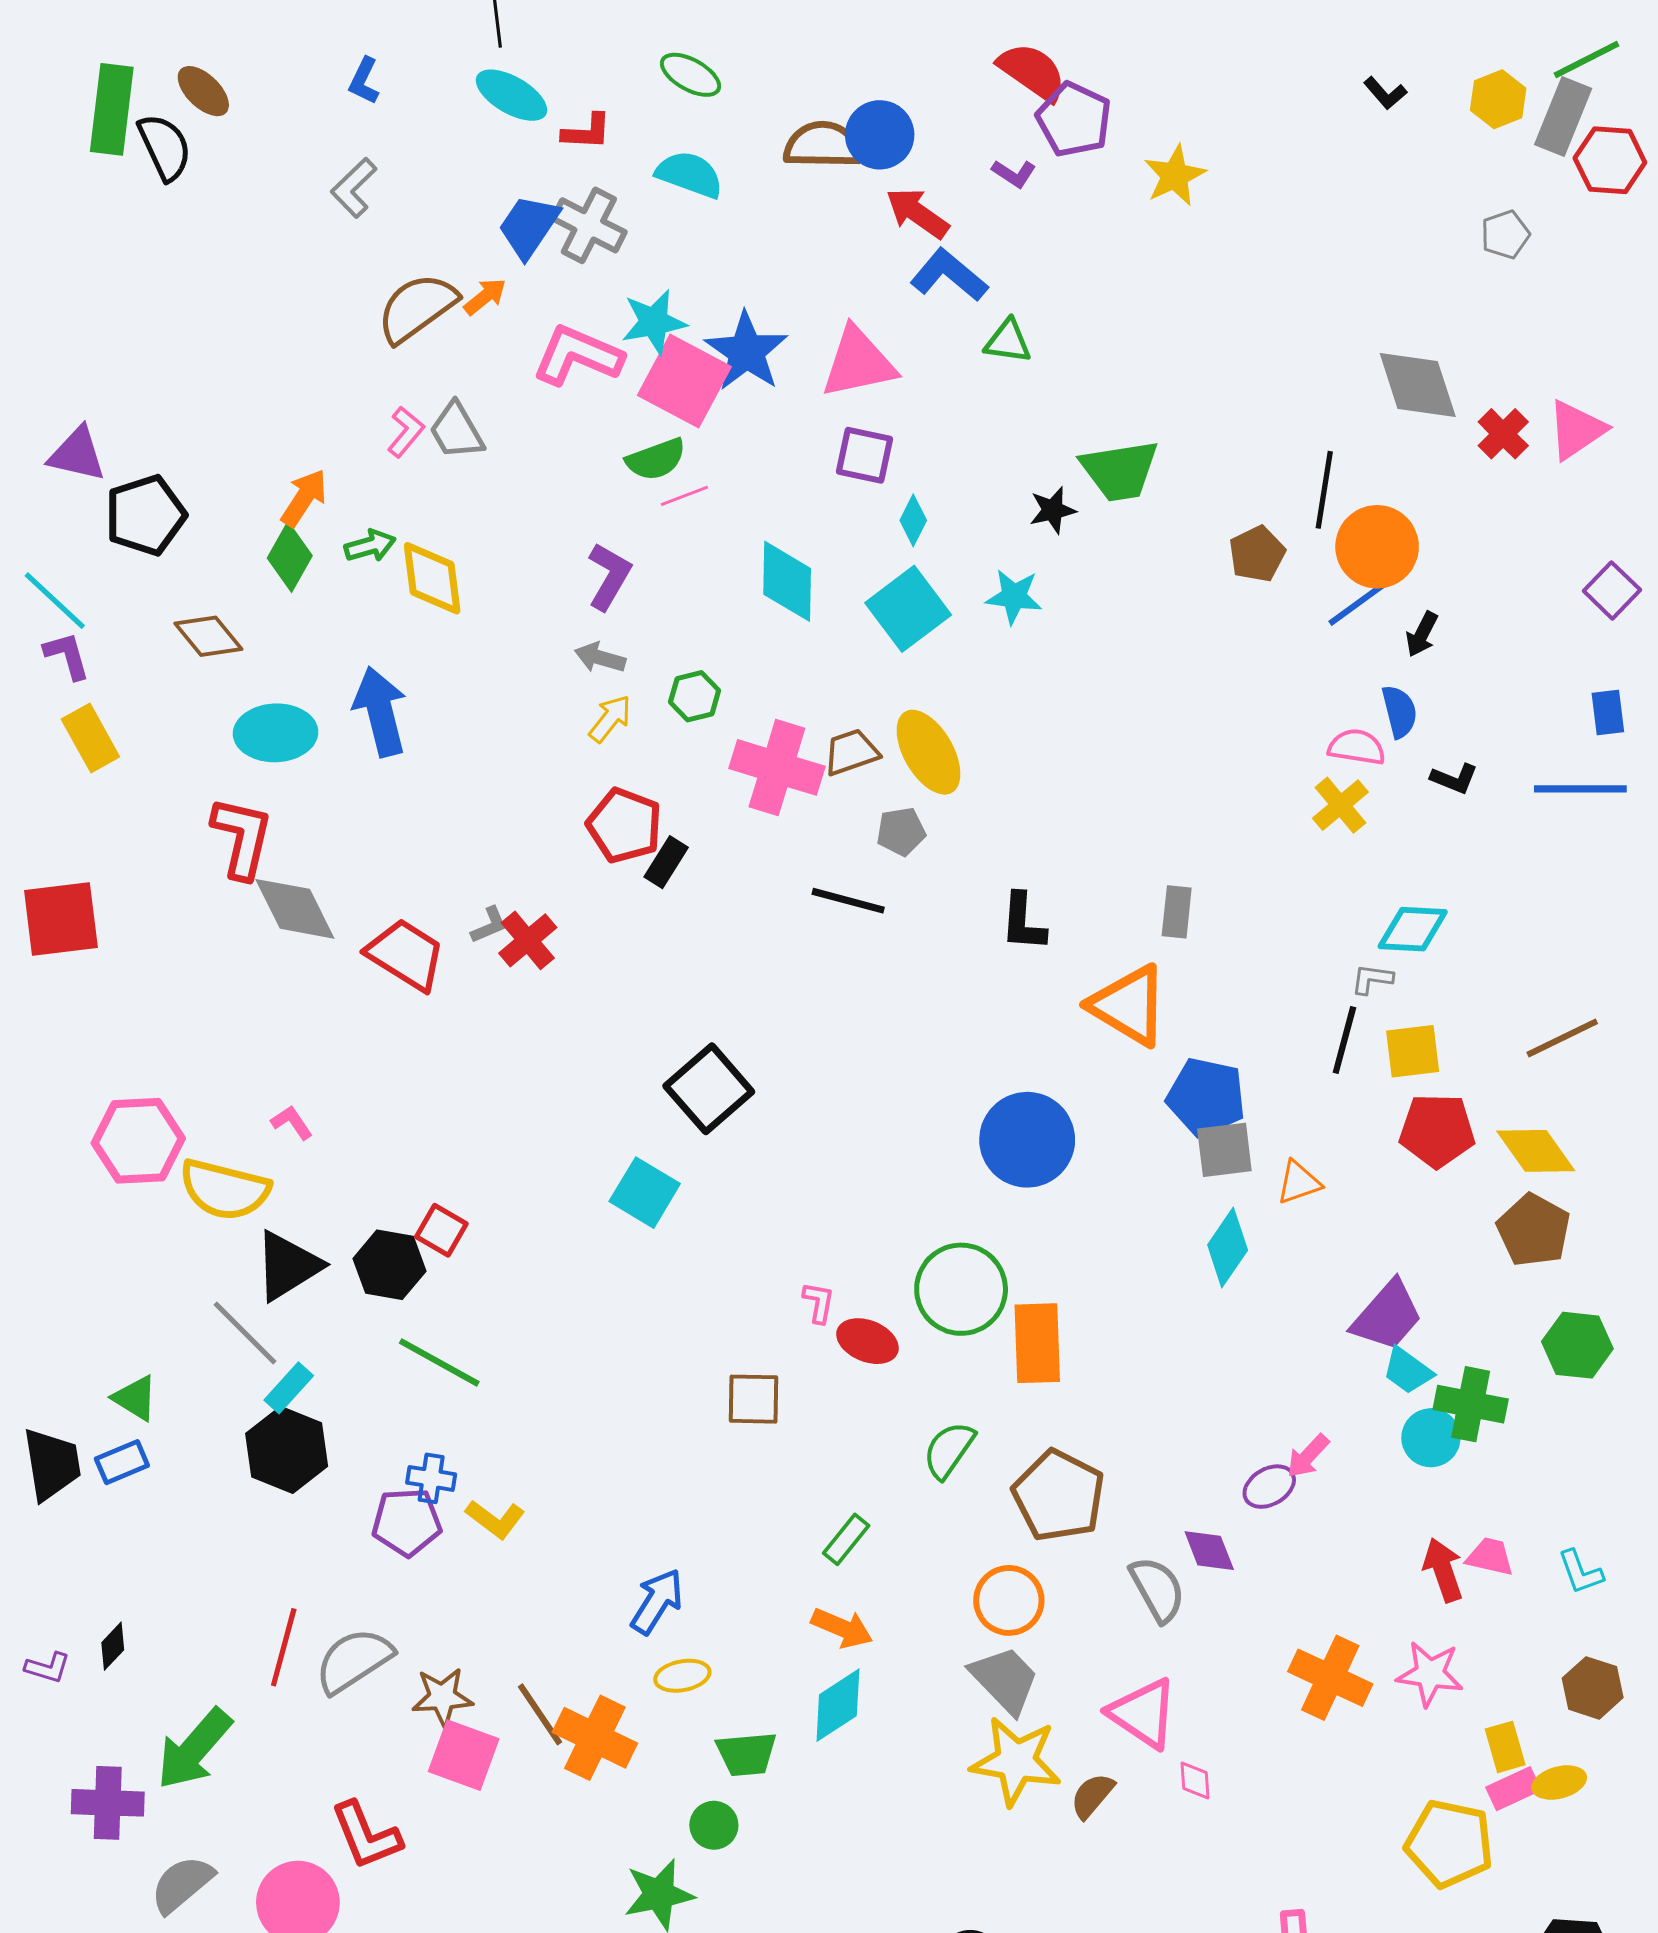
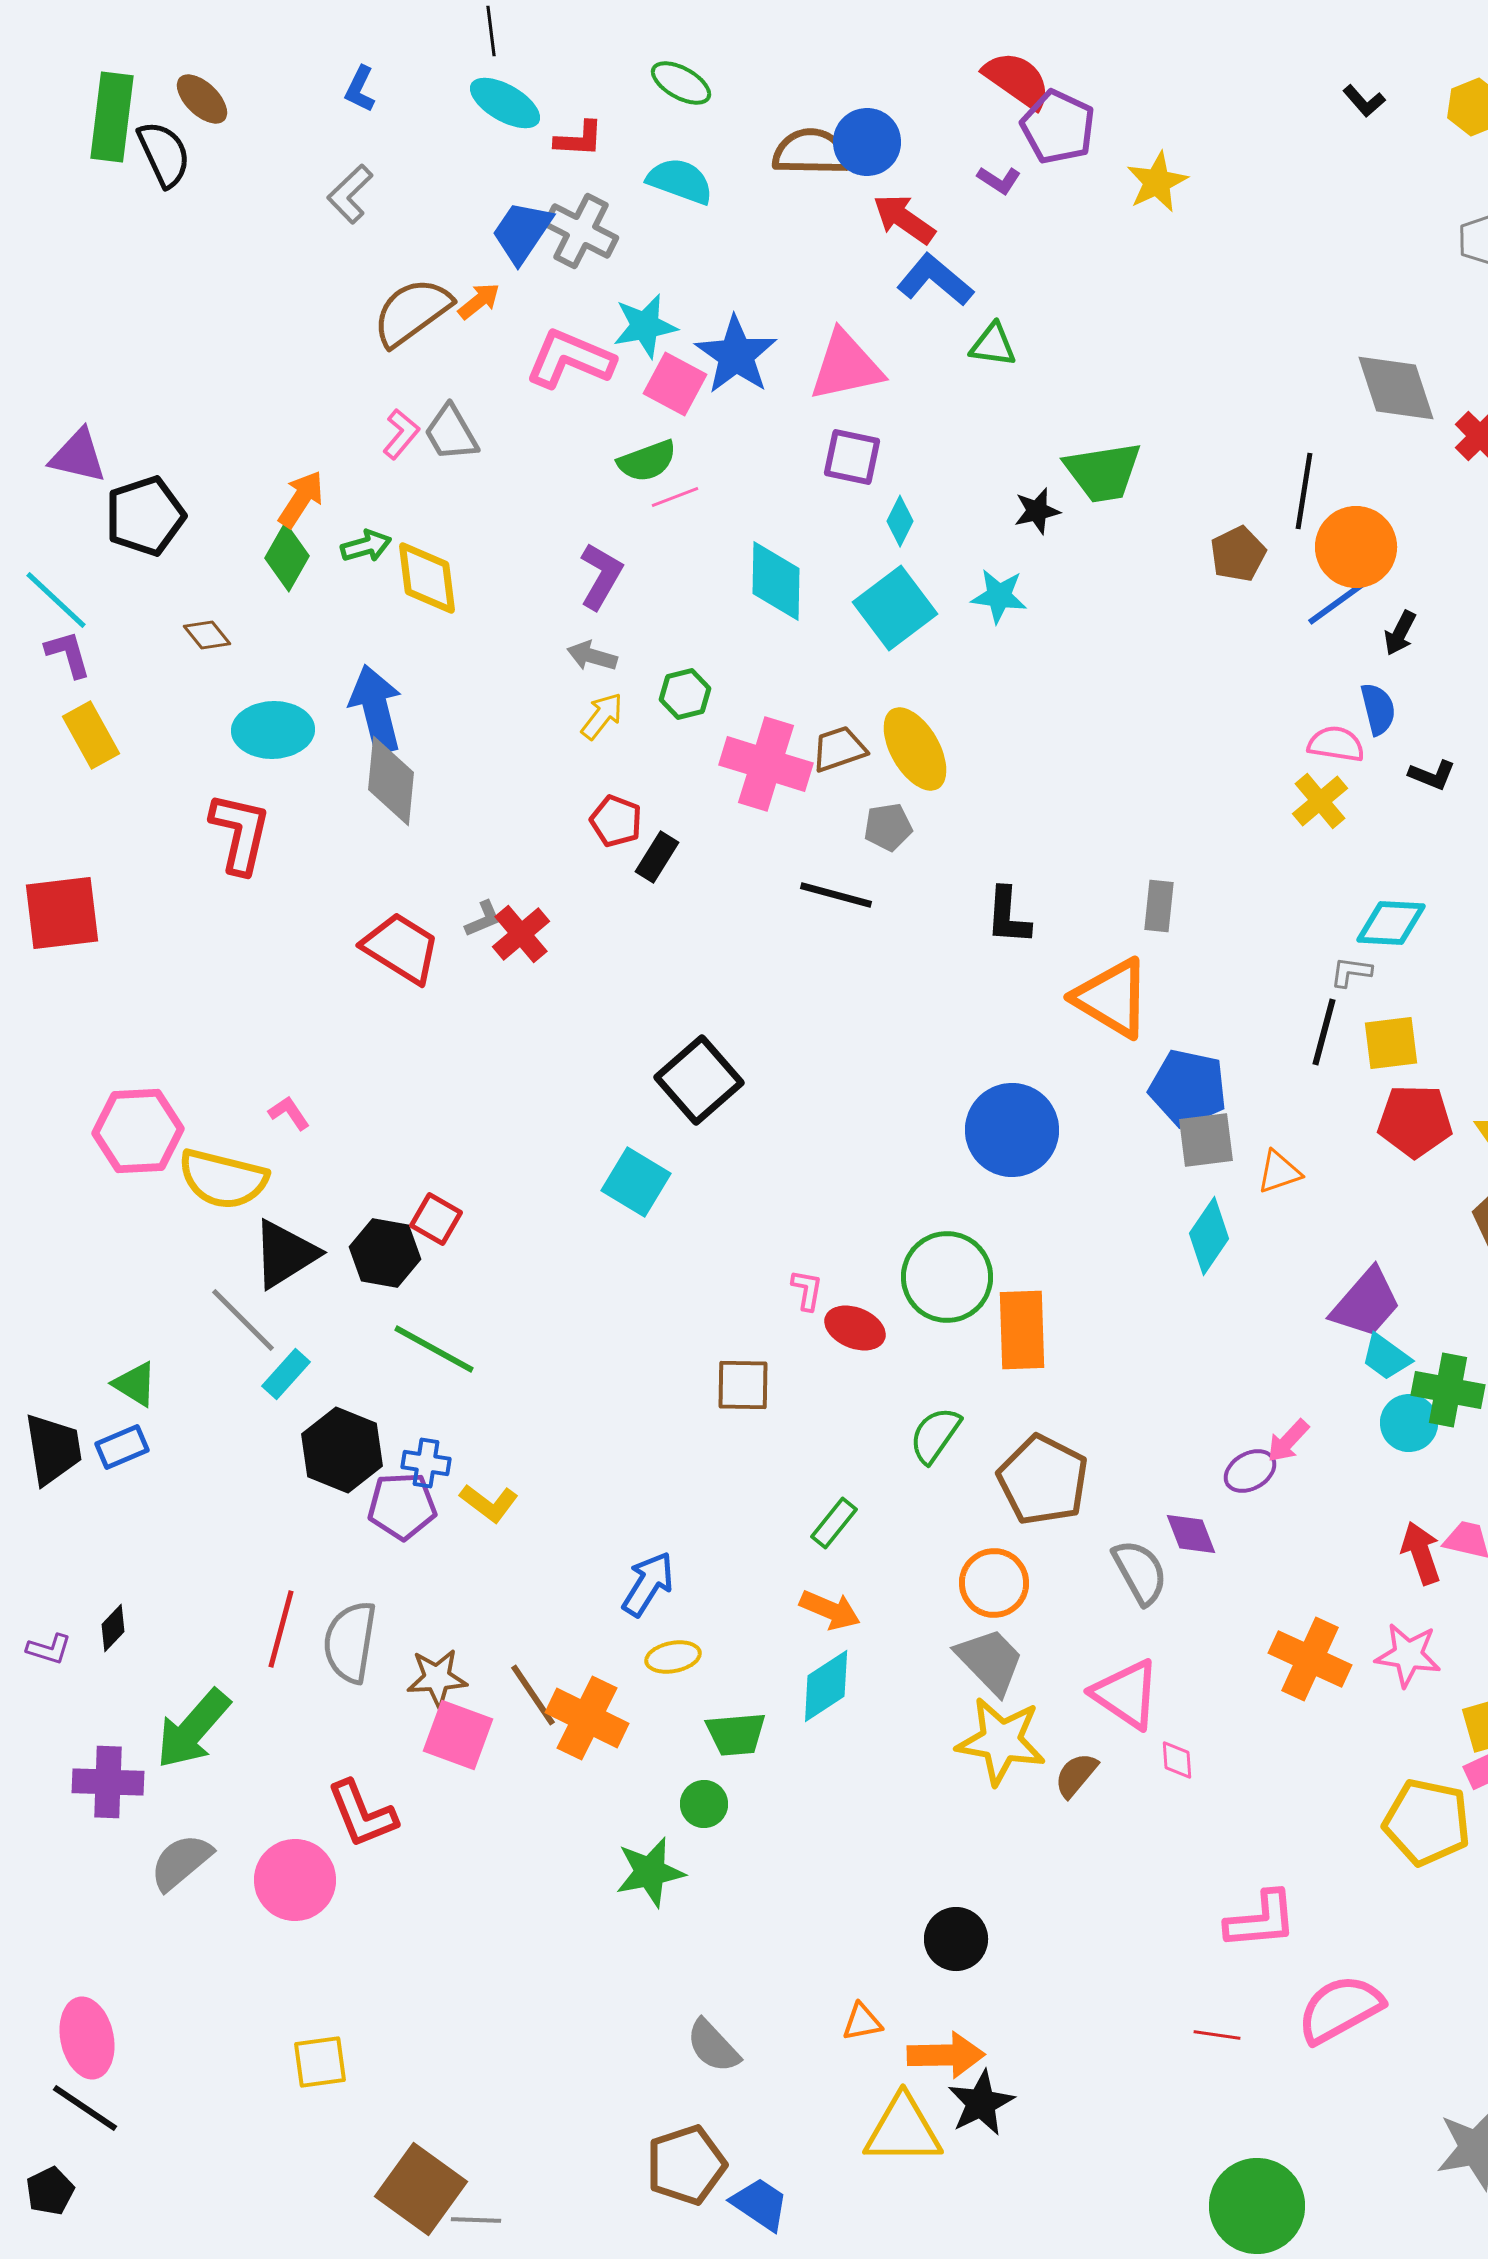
pink square: (684, 381) -> (675, 384), size x0.7
brown diamond: (208, 636) -> (207, 635), size x0.7
red pentagon: (624, 825) -> (616, 821), size x0.7
gray diamond: (295, 909) -> (391, 781), moved, turned 32
black hexagon: (287, 1450) -> (342, 1450), moved
gray semicircle: (354, 1660) -> (350, 1642), turned -48

